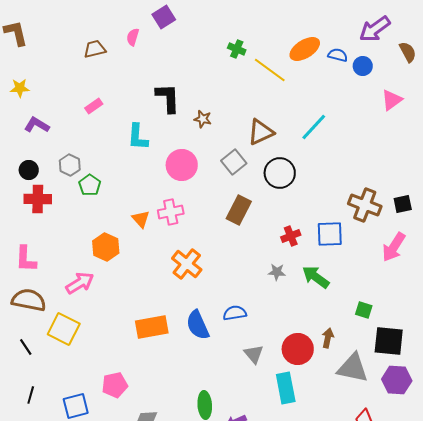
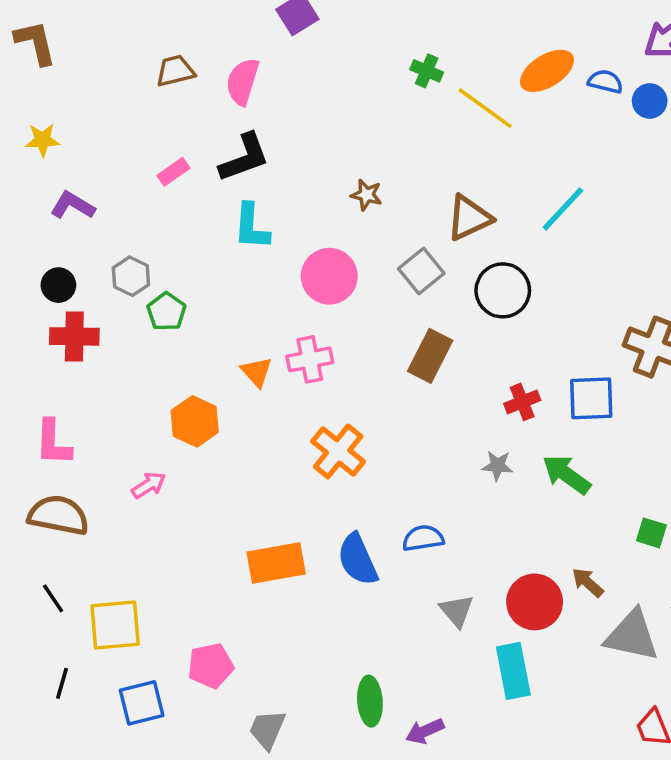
pink semicircle: (133, 37) -> (243, 82), moved, size x1.5
black L-shape: (168, 98) -> (244, 158), moved, turned 72
pink arrow: (80, 283) -> (149, 485), size x0.7
yellow square: (64, 329) -> (115, 625), moved, turned -32
brown arrow: (328, 338) -> (588, 582), turned -60

